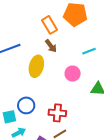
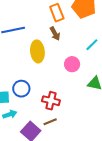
cyan line: (89, 51) -> (92, 45), turned -32
yellow ellipse: (36, 66) -> (37, 51), turned -30

